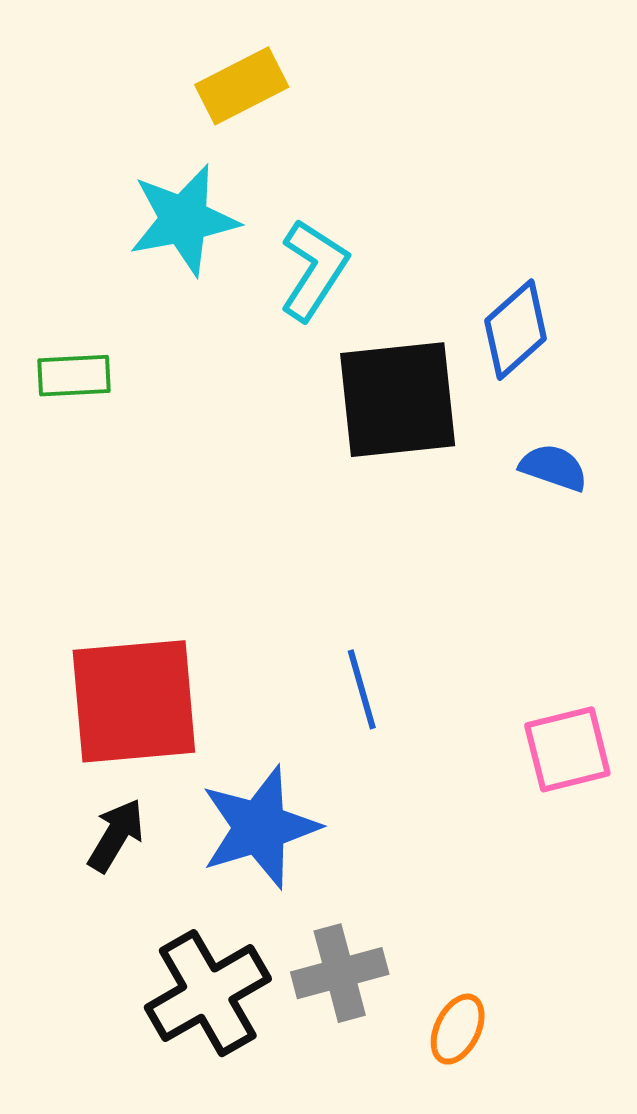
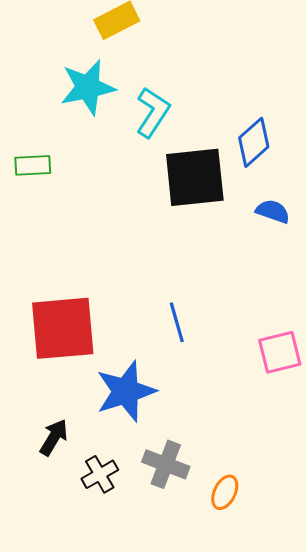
black arrow: (116, 835) -> (54, 437), moved
gray cross: (340, 973) -> (166, 464), turned 36
black cross: (208, 993) -> (100, 474), size x0.6

